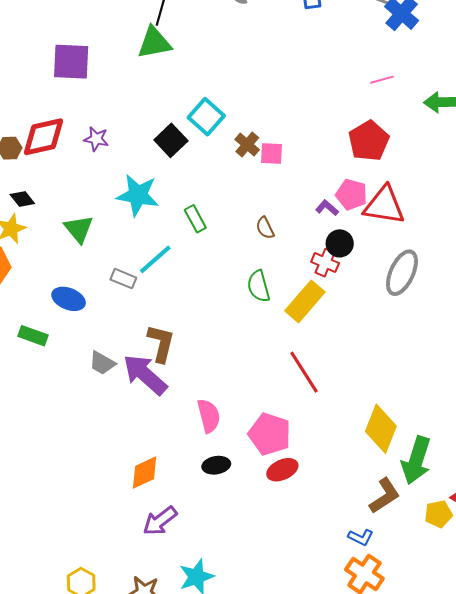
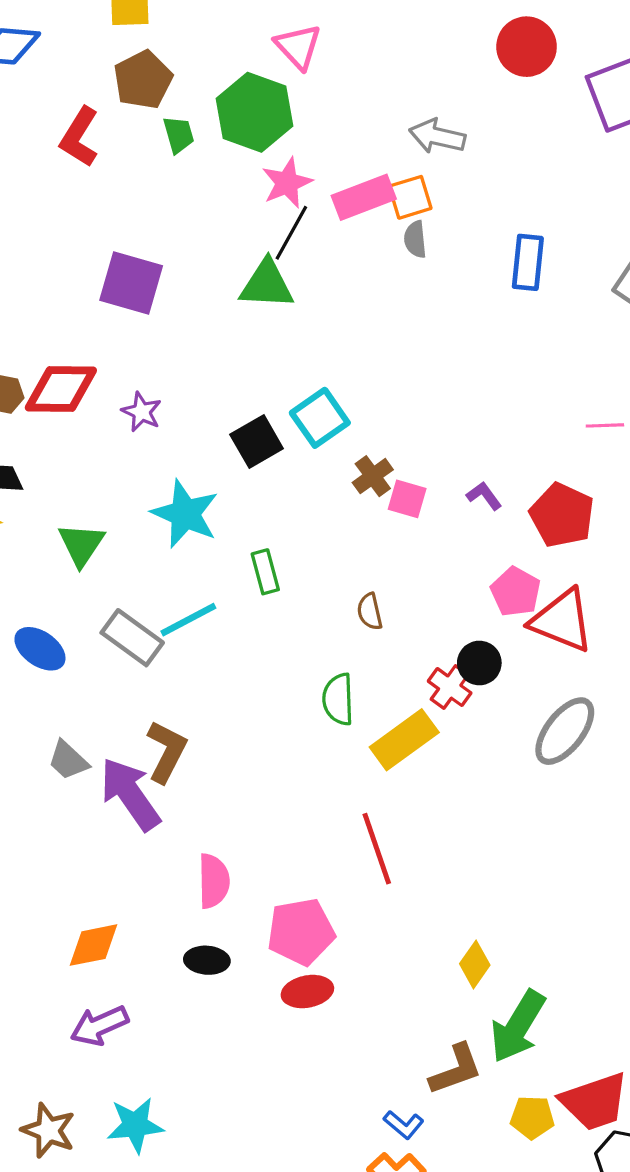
red pentagon: (369, 141) -> (562, 515), turned -30
purple L-shape: (327, 208) -> (484, 496), moved
gray rectangle: (123, 279) -> (132, 638), size x1.5
yellow diamond: (381, 429) -> (475, 964), size x0.6
pink pentagon: (270, 434) -> (301, 932), turned 30

